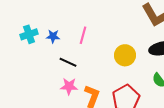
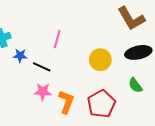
blue star: (53, 36) -> (20, 56), moved

